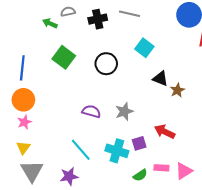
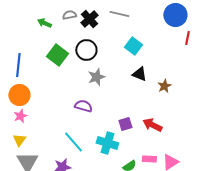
gray semicircle: (68, 12) -> (69, 15), moved
black cross: (98, 19) -> (89, 19), turned -30
black circle: (106, 64) -> (86, 50), moved
black triangle: (160, 79) -> (139, 74), moved
gray star: (124, 111) -> (96, 77), moved
purple square: (139, 143) -> (125, 124), moved

